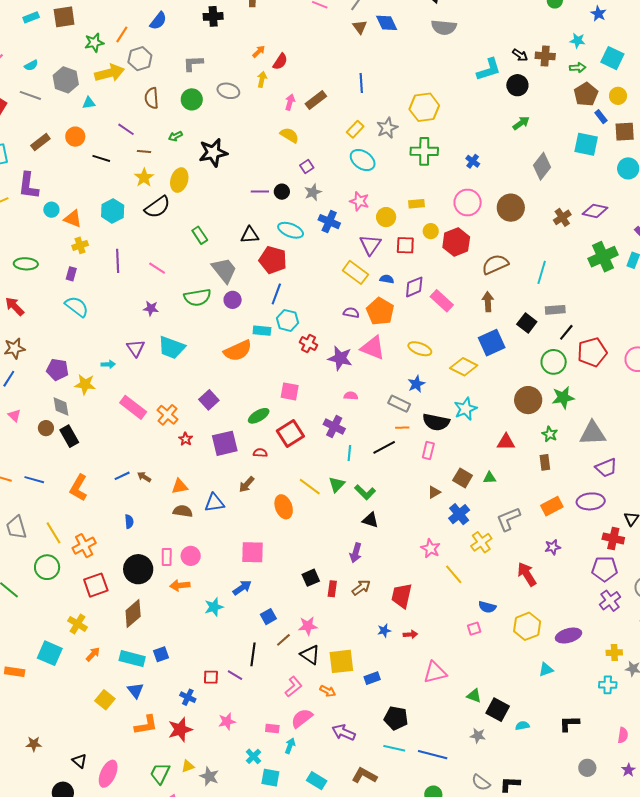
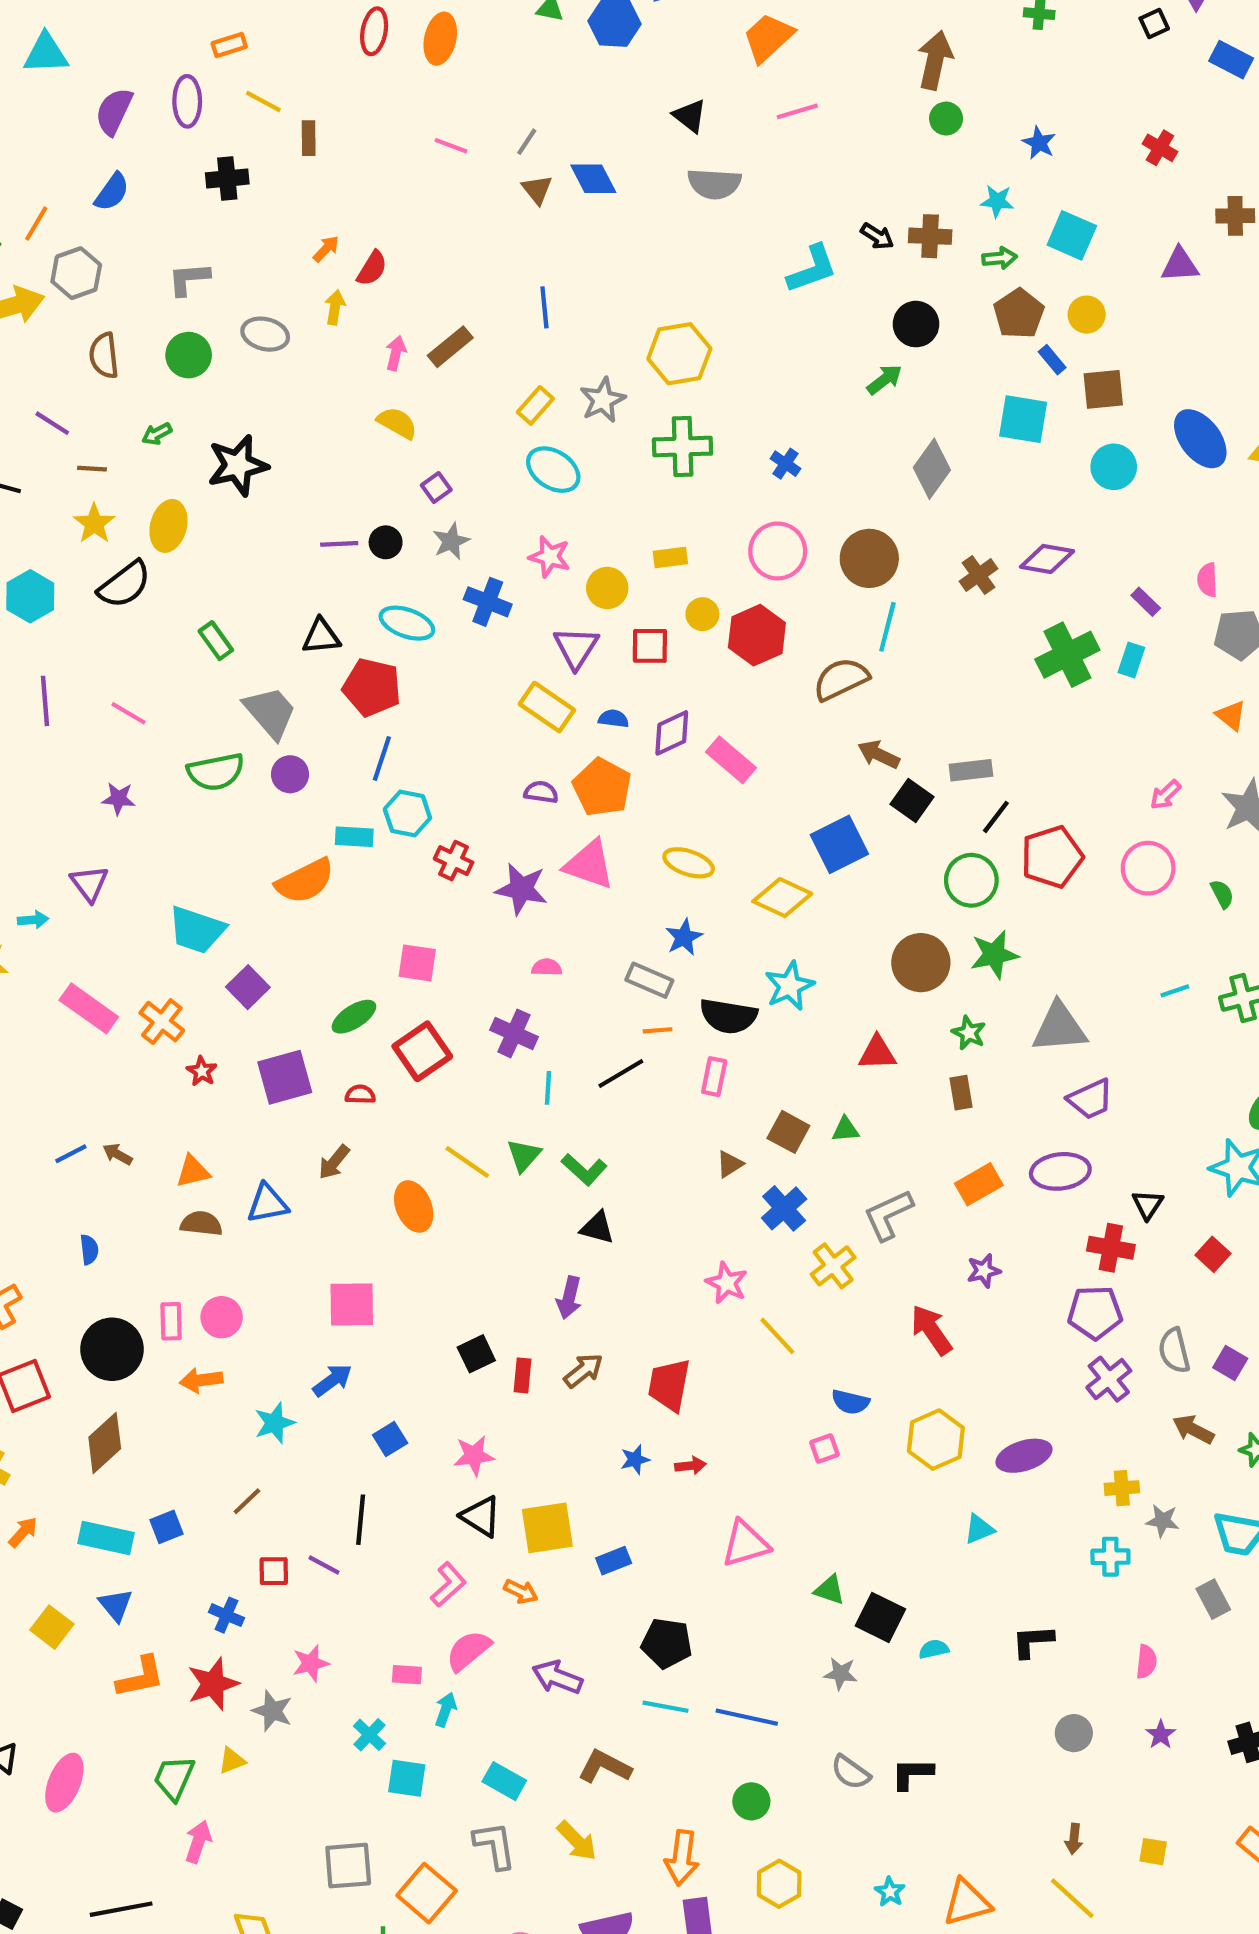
black circle: (517, 85) -> (916, 324), moved
cyan line: (542, 272) -> (887, 627), moved
brown arrow: (488, 302) -> (879, 754), moved, turned -60
cyan trapezoid: (172, 348) -> (197, 930), moved
brown line: (283, 640) -> (247, 1501), moved
gray star: (209, 776) -> (272, 1711), moved

